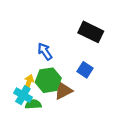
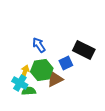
black rectangle: (91, 32) -> (84, 50), moved
blue square: (85, 70) -> (66, 63), moved, turned 32

